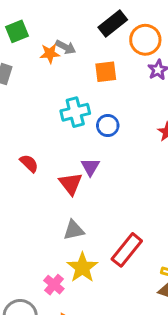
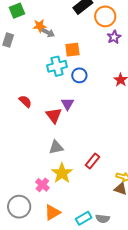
gray arrow: (66, 47) -> (48, 33), moved
orange square: (106, 72) -> (72, 50), moved
red rectangle: (127, 250) -> (93, 161), size x0.7

